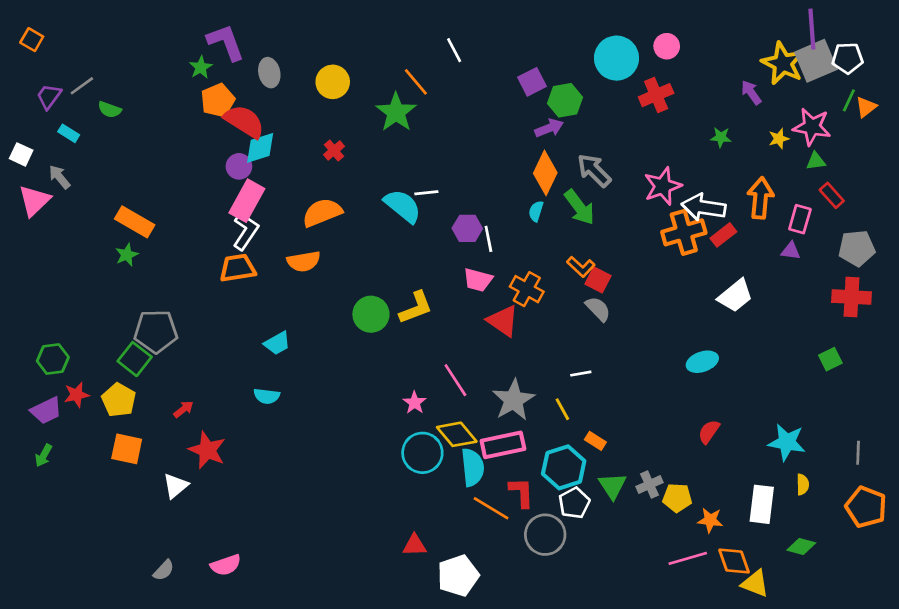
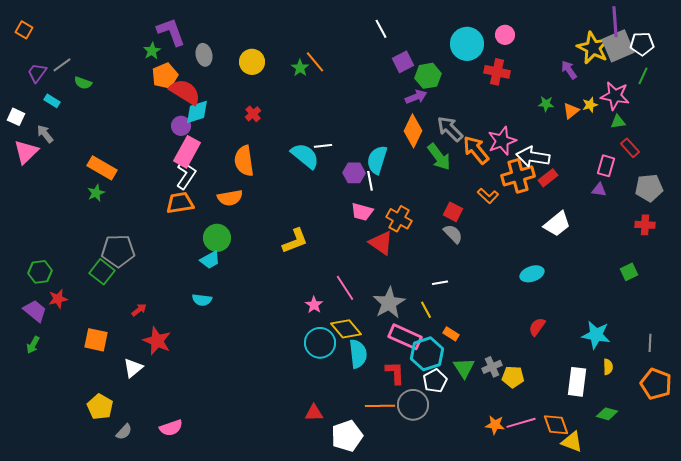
white line: (454, 50) -> (381, 29), moved
red cross: (656, 95) -> (497, 72), turned 35
orange triangle: (866, 107) -> (571, 111), moved
green star: (396, 112) -> (300, 68), moved, size x0.6
orange arrow: (760, 198) -> (476, 150), moved, turned -44
cyan semicircle: (536, 211) -> (377, 160), moved, size x1.8
orange semicircle: (322, 213) -> (244, 161), turned -76
orange L-shape: (581, 267) -> (488, 196), moved
red cross: (851, 297) -> (645, 225), size x0.7
yellow L-shape: (416, 308) -> (295, 241), moved
green circle: (371, 314) -> (217, 238), moved
yellow pentagon: (119, 400) -> (100, 407), moved
purple trapezoid: (46, 411) -> (35, 311), turned -115
pink rectangle: (503, 445) -> (405, 337), moved, turned 36
orange line: (491, 508) -> (380, 406), moved, turned -32
orange star: (710, 520) -> (495, 425), moved

